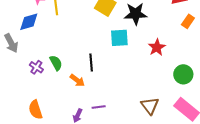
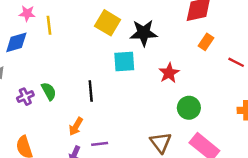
purple cross: (36, 67) -> (25, 97), turned 32
green circle: (183, 74) -> (189, 108), moved
orange arrow: (77, 80) -> (76, 126), moved, turned 84

